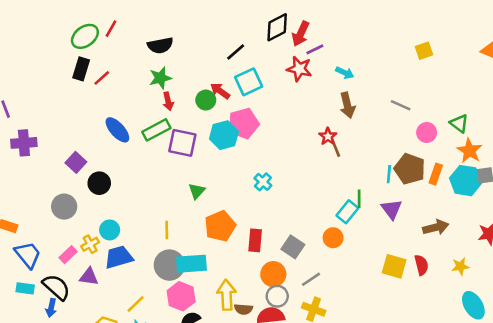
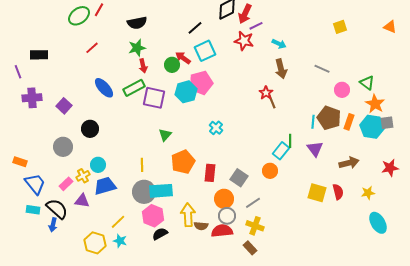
black rectangle: (81, 69) -> (39, 55), moved, turned 72
purple square: (76, 162) -> (64, 106), moved

